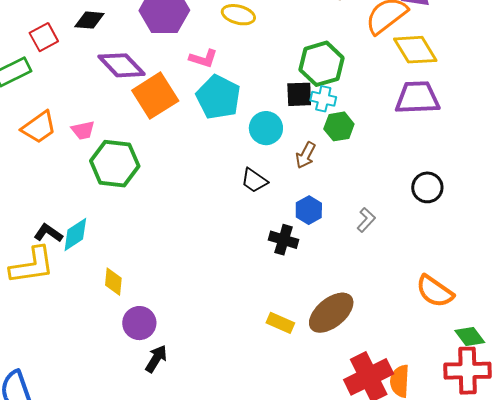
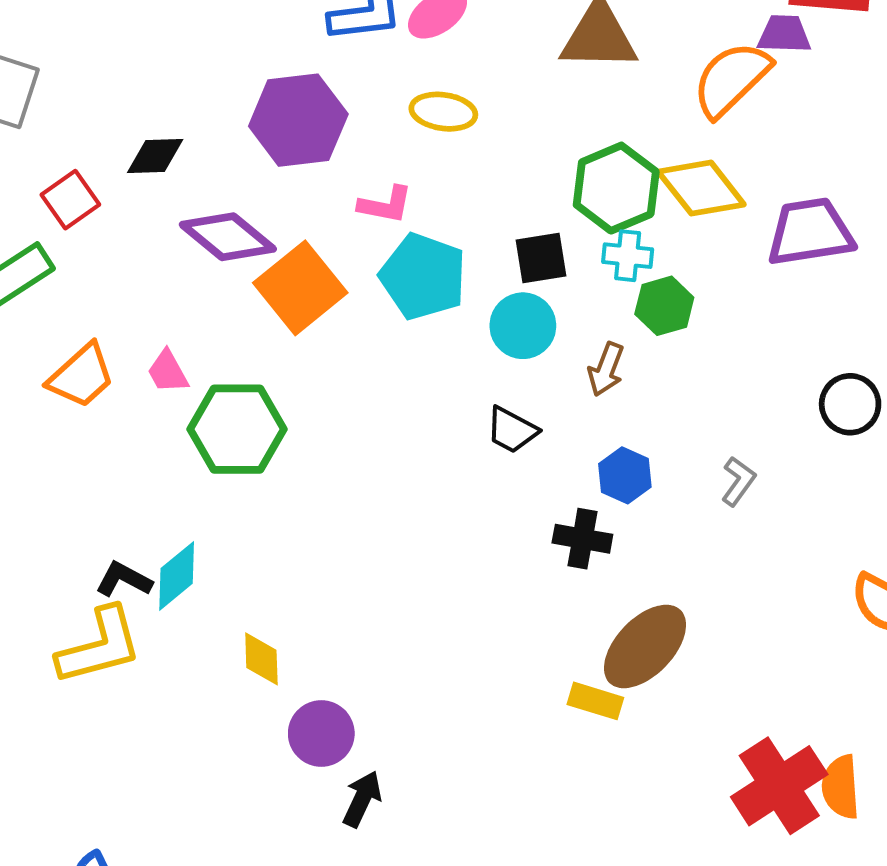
yellow diamond: (415, 50) -> (701, 188), moved
black square: (299, 94) -> (541, 258), moved
pink trapezoid: (83, 130) -> (168, 372), turned 80
brown ellipse: (331, 313) -> (645, 646), moved

